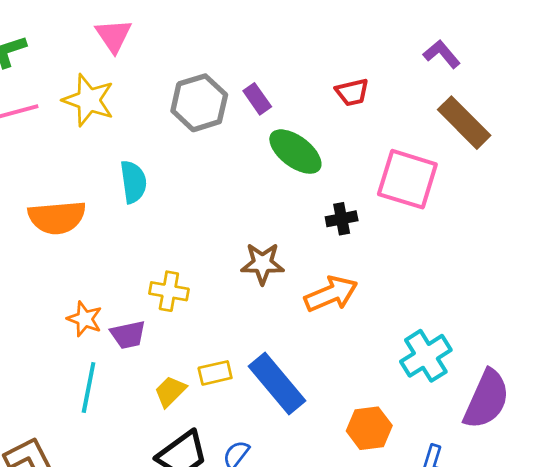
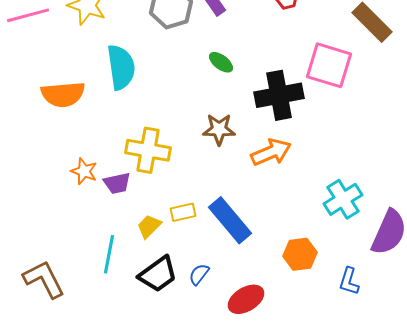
green ellipse: (295, 152) -> (221, 62), moved, size x0.6
cyan semicircle: (133, 182) -> (121, 67), size x1.4
black cross: (342, 219) -> (279, 95), size x2.0
yellow cross: (169, 291) -> (148, 150), size x1.5
cyan line: (89, 387) -> (109, 254), moved

